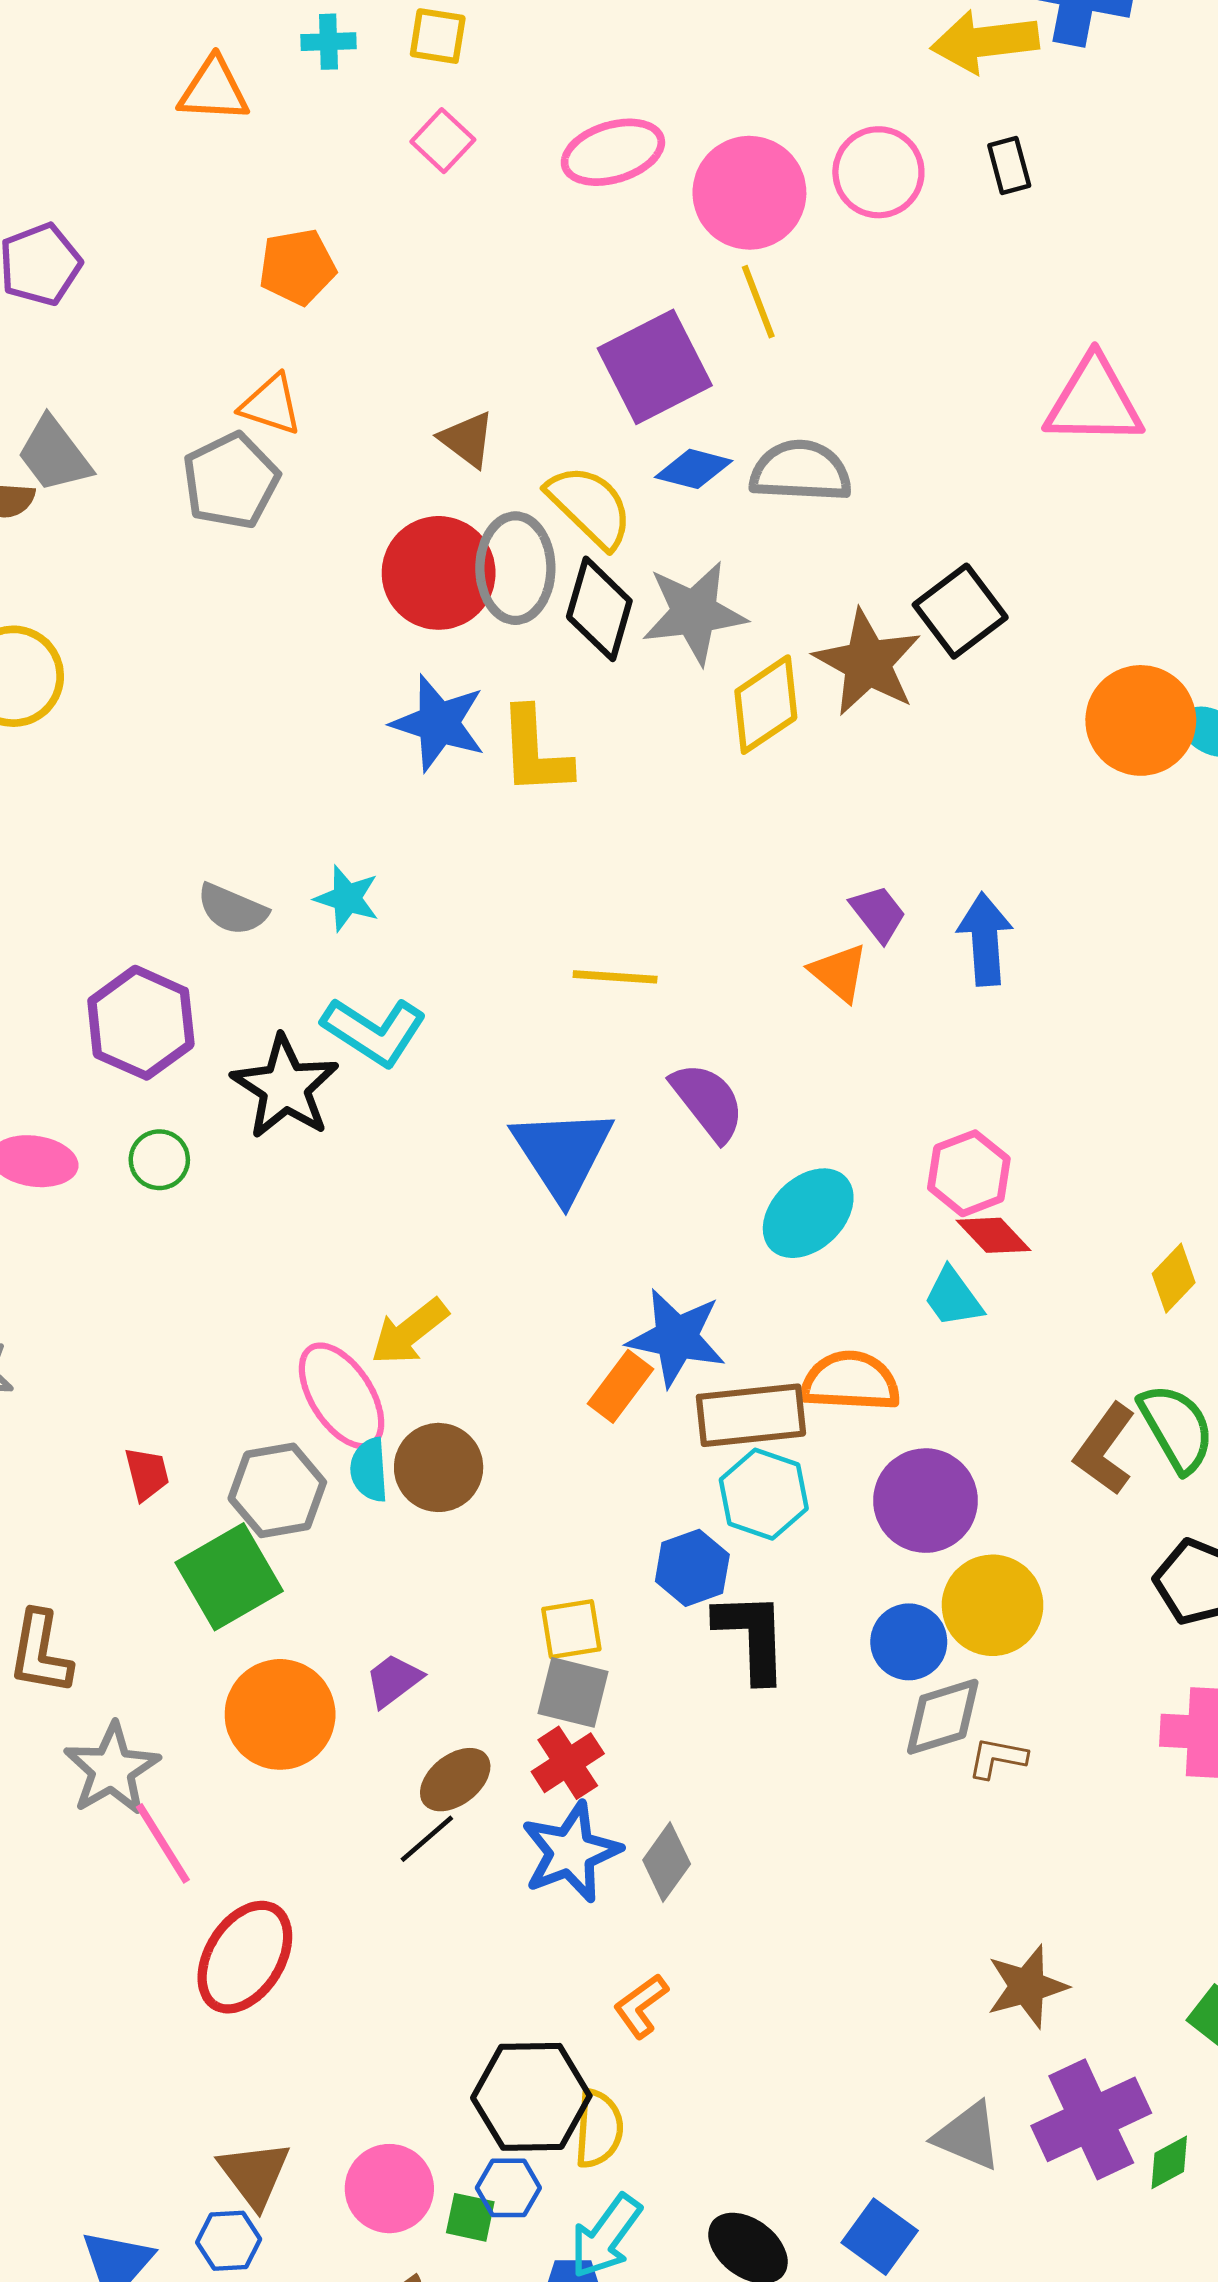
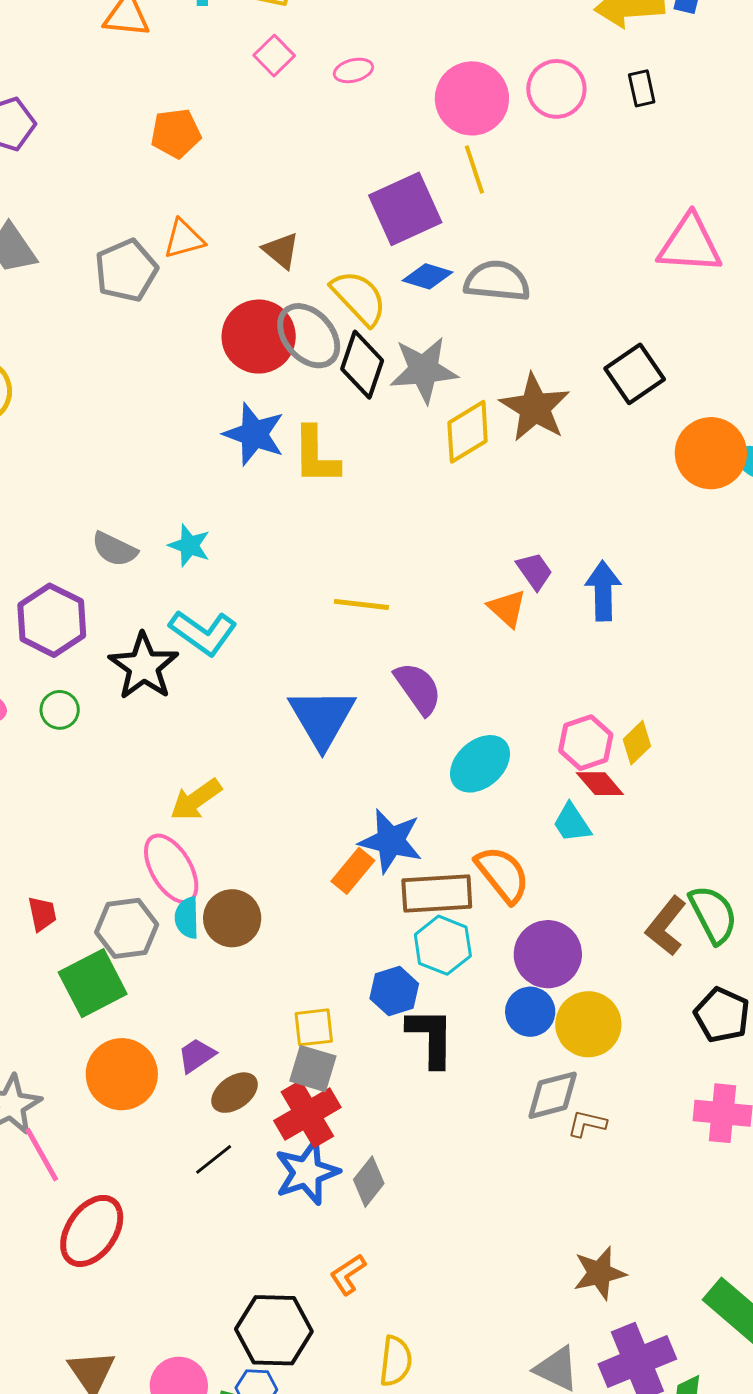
pink ellipse: (613, 152) -> (353, 70), moved, size x0.6
orange triangle: (271, 405) -> (184, 239), moved, turned -36
gray ellipse: (515, 568) -> (309, 336), turned -44
black square: (960, 611) -> (635, 374), moved
yellow diamond: (1174, 1278) -> (637, 743), moved
yellow arrow: (410, 1332) -> (196, 800), moved
orange semicircle: (850, 1381) -> (503, 874), turned 46
blue circle: (909, 1642) -> (530, 1012), moved
red cross: (568, 1763) -> (307, 1114), size x1.4
brown ellipse: (455, 1780) -> (235, 1093), moved
yellow semicircle: (599, 2129) -> (396, 1361), moved

